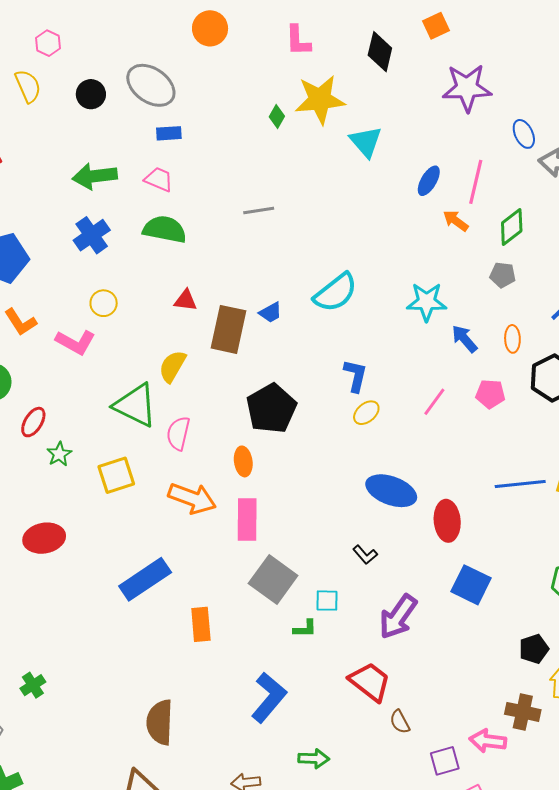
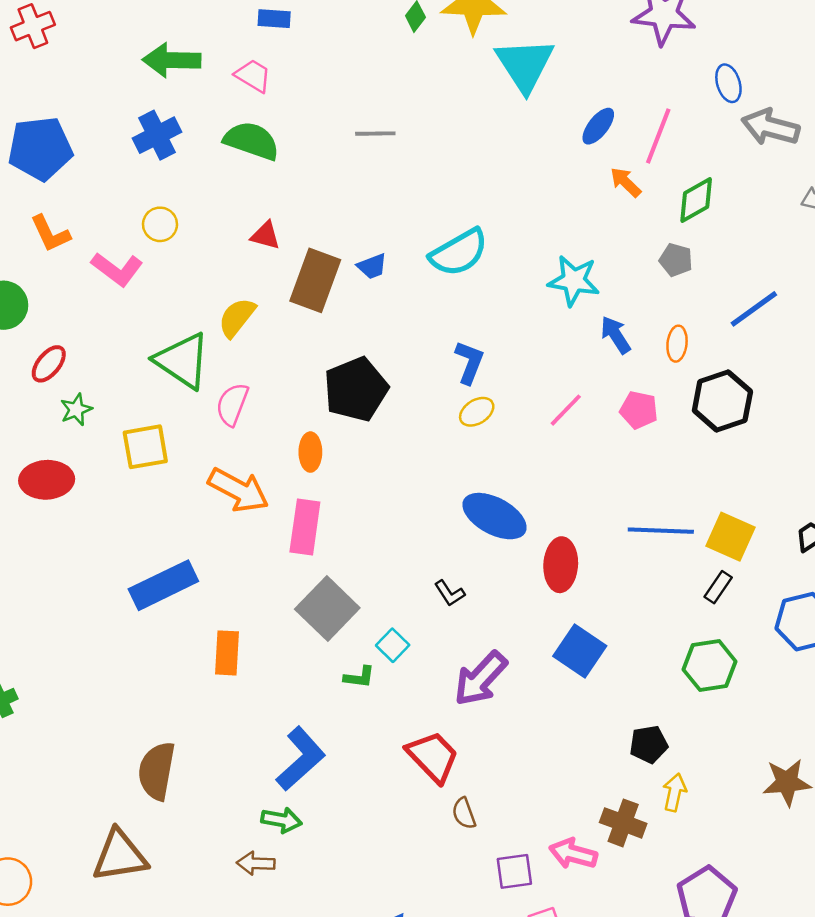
cyan triangle: (366, 142) -> (525, 65), size x1.4
red ellipse: (44, 538) -> (47, 480), moved
cyan square: (327, 601) -> (393, 645), turned 35
green arrow: (314, 759) -> (282, 820), moved

